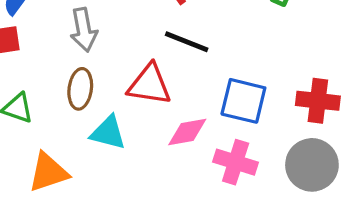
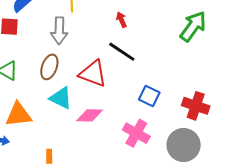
blue square: (243, 101) -> (149, 96), size x0.7
pink diamond: (187, 132) -> (90, 115), moved

